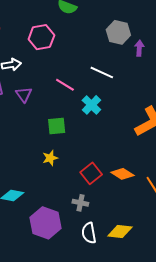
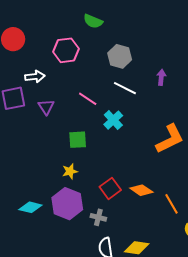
gray hexagon: (118, 32) -> (120, 56), moved
purple arrow: (139, 48) -> (161, 77), moved
purple hexagon: (45, 223) -> (67, 204), moved

